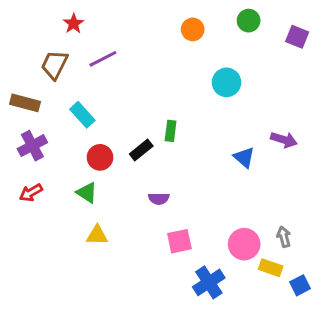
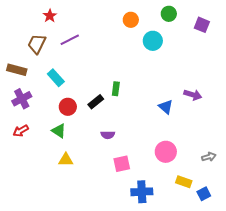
cyan circle: (226, 82) -> (153, 41), moved
gray arrow: (284, 237) -> (209, 157), moved, turned 88
pink circle: (244, 244) -> (166, 152), moved
blue cross: (209, 282) -> (142, 192), turned 30

